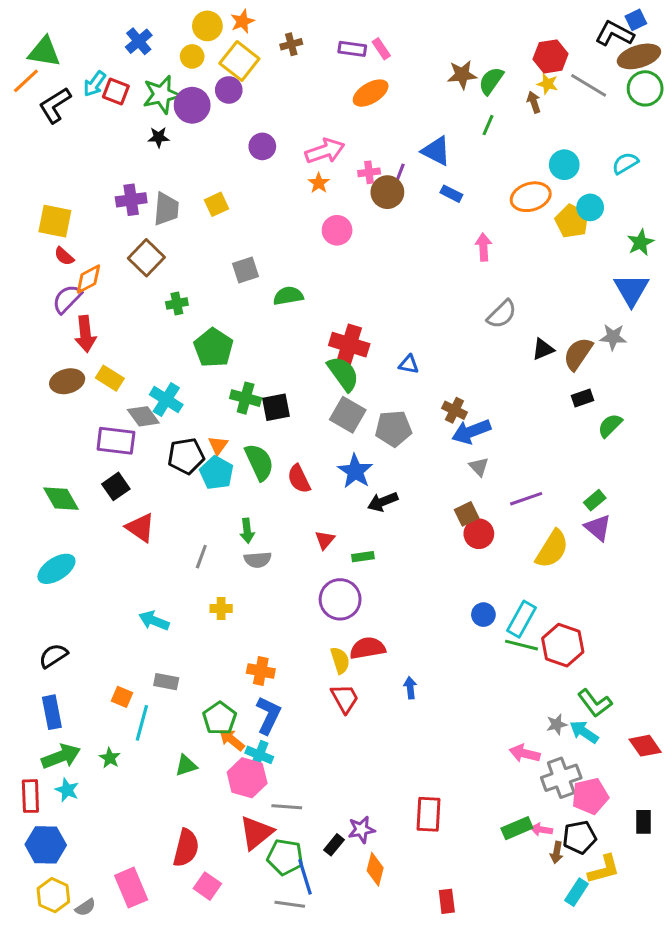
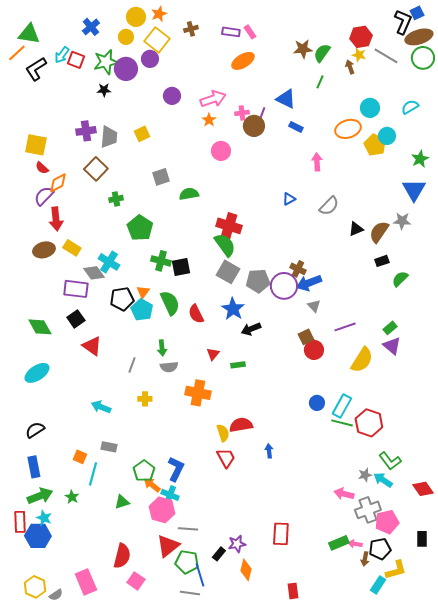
black L-shape: (615, 34) -> (403, 22), turned 85
blue triangle: (409, 364) -> (289, 199), moved, turned -40
purple circle: (340, 599) -> (284, 286), moved
orange cross: (261, 671) -> (198, 393), moved, size x1.4
blue hexagon: (46, 845) -> (38, 536), moved

